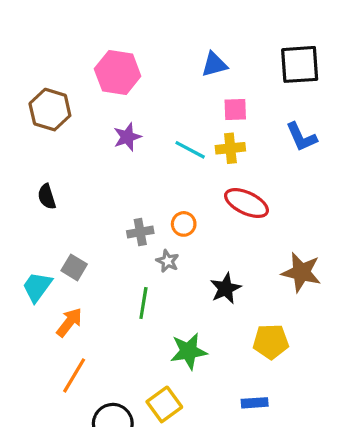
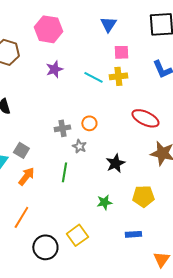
blue triangle: (214, 64) -> (108, 24), turned -42
red ellipse: (247, 203) -> (145, 118), moved
orange arrow: (69, 322) -> (26, 176), moved
green star: (189, 351) -> (104, 202), moved, size x0.7

